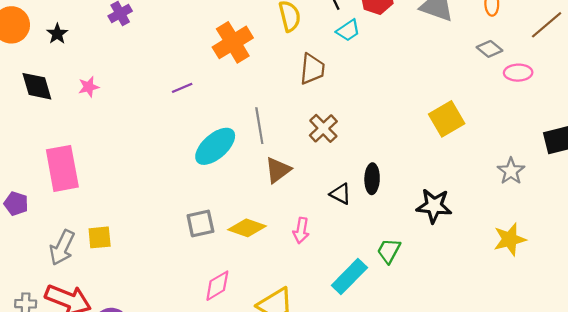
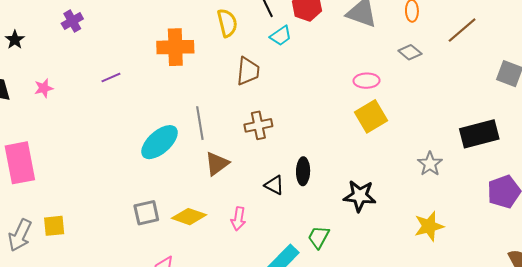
orange cross: (233, 42) -> (175, 47), turned 30
pink ellipse: (518, 73) -> (367, 81), moved
purple line: (182, 88) -> (111, 78), moved
brown cross: (323, 128) -> (258, 125), turned 32

